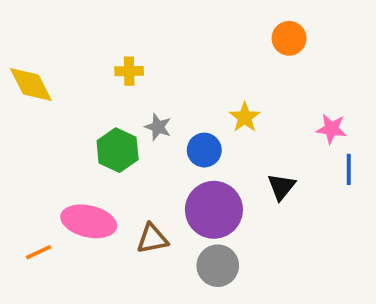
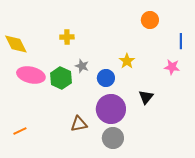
blue line: (349, 169) -> (181, 41), moved
pink ellipse: (89, 221) -> (31, 75), moved

